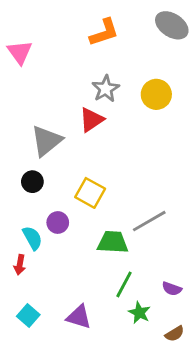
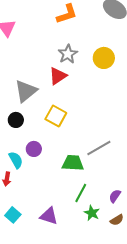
yellow square: (90, 193) -> (56, 116), moved
purple semicircle: (172, 289) -> (115, 196), turned 104
brown semicircle: (175, 334) -> (117, 220), moved

